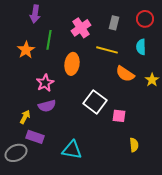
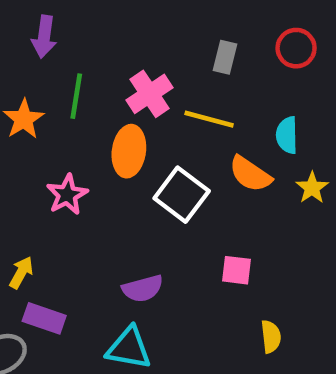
pink cross: (81, 28) -> (149, 94), moved
cyan semicircle: (141, 47) -> (287, 135), moved
white square: (95, 102) -> (182, 195), moved
purple semicircle: (47, 106) -> (143, 289), moved

